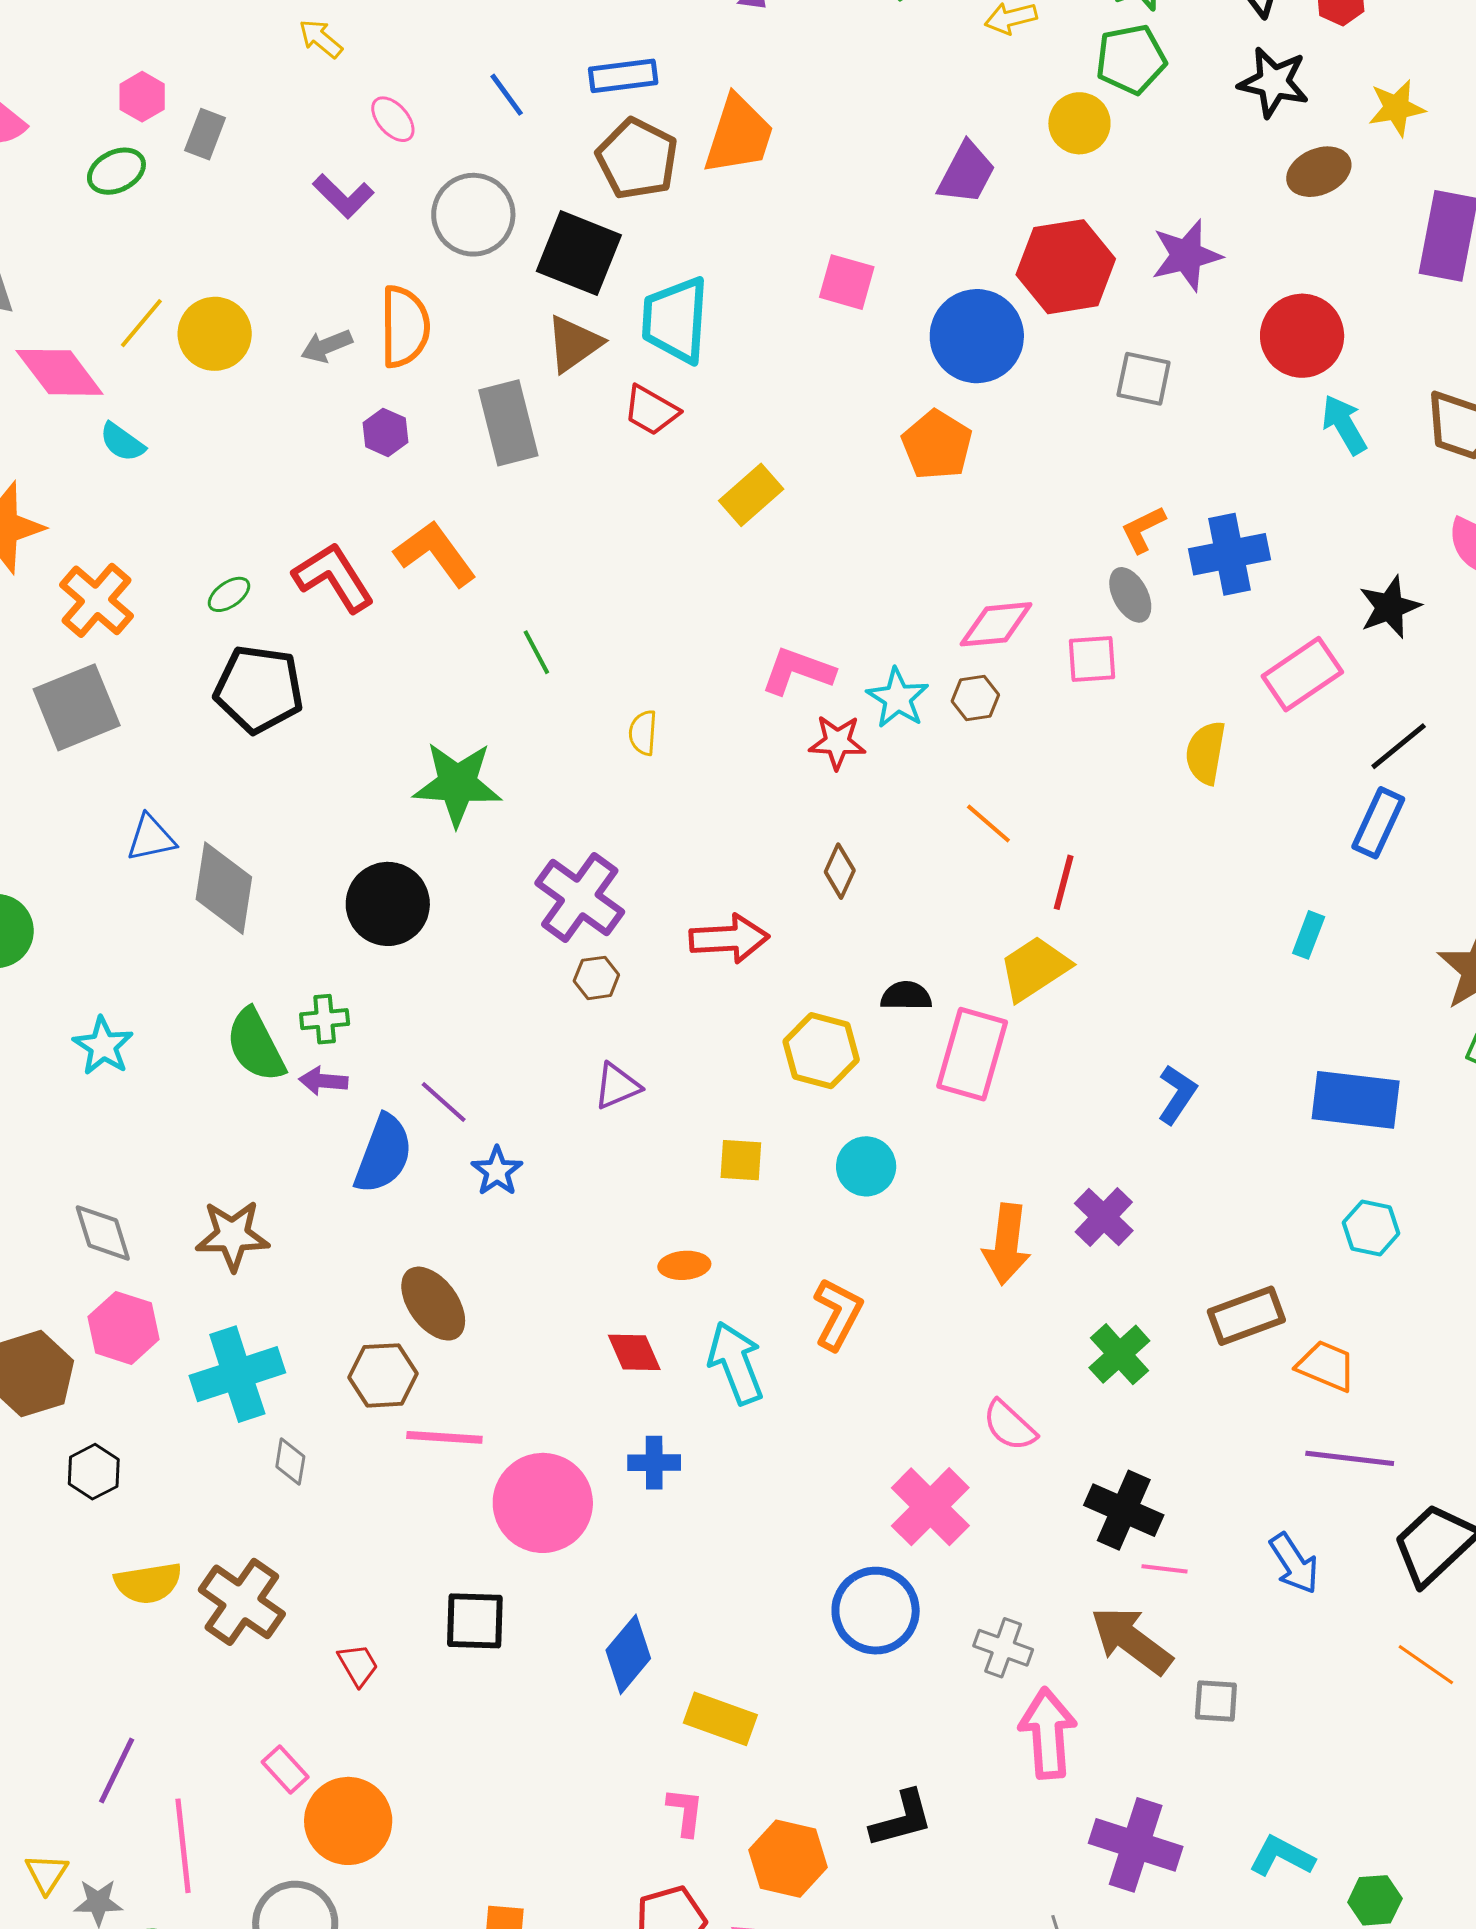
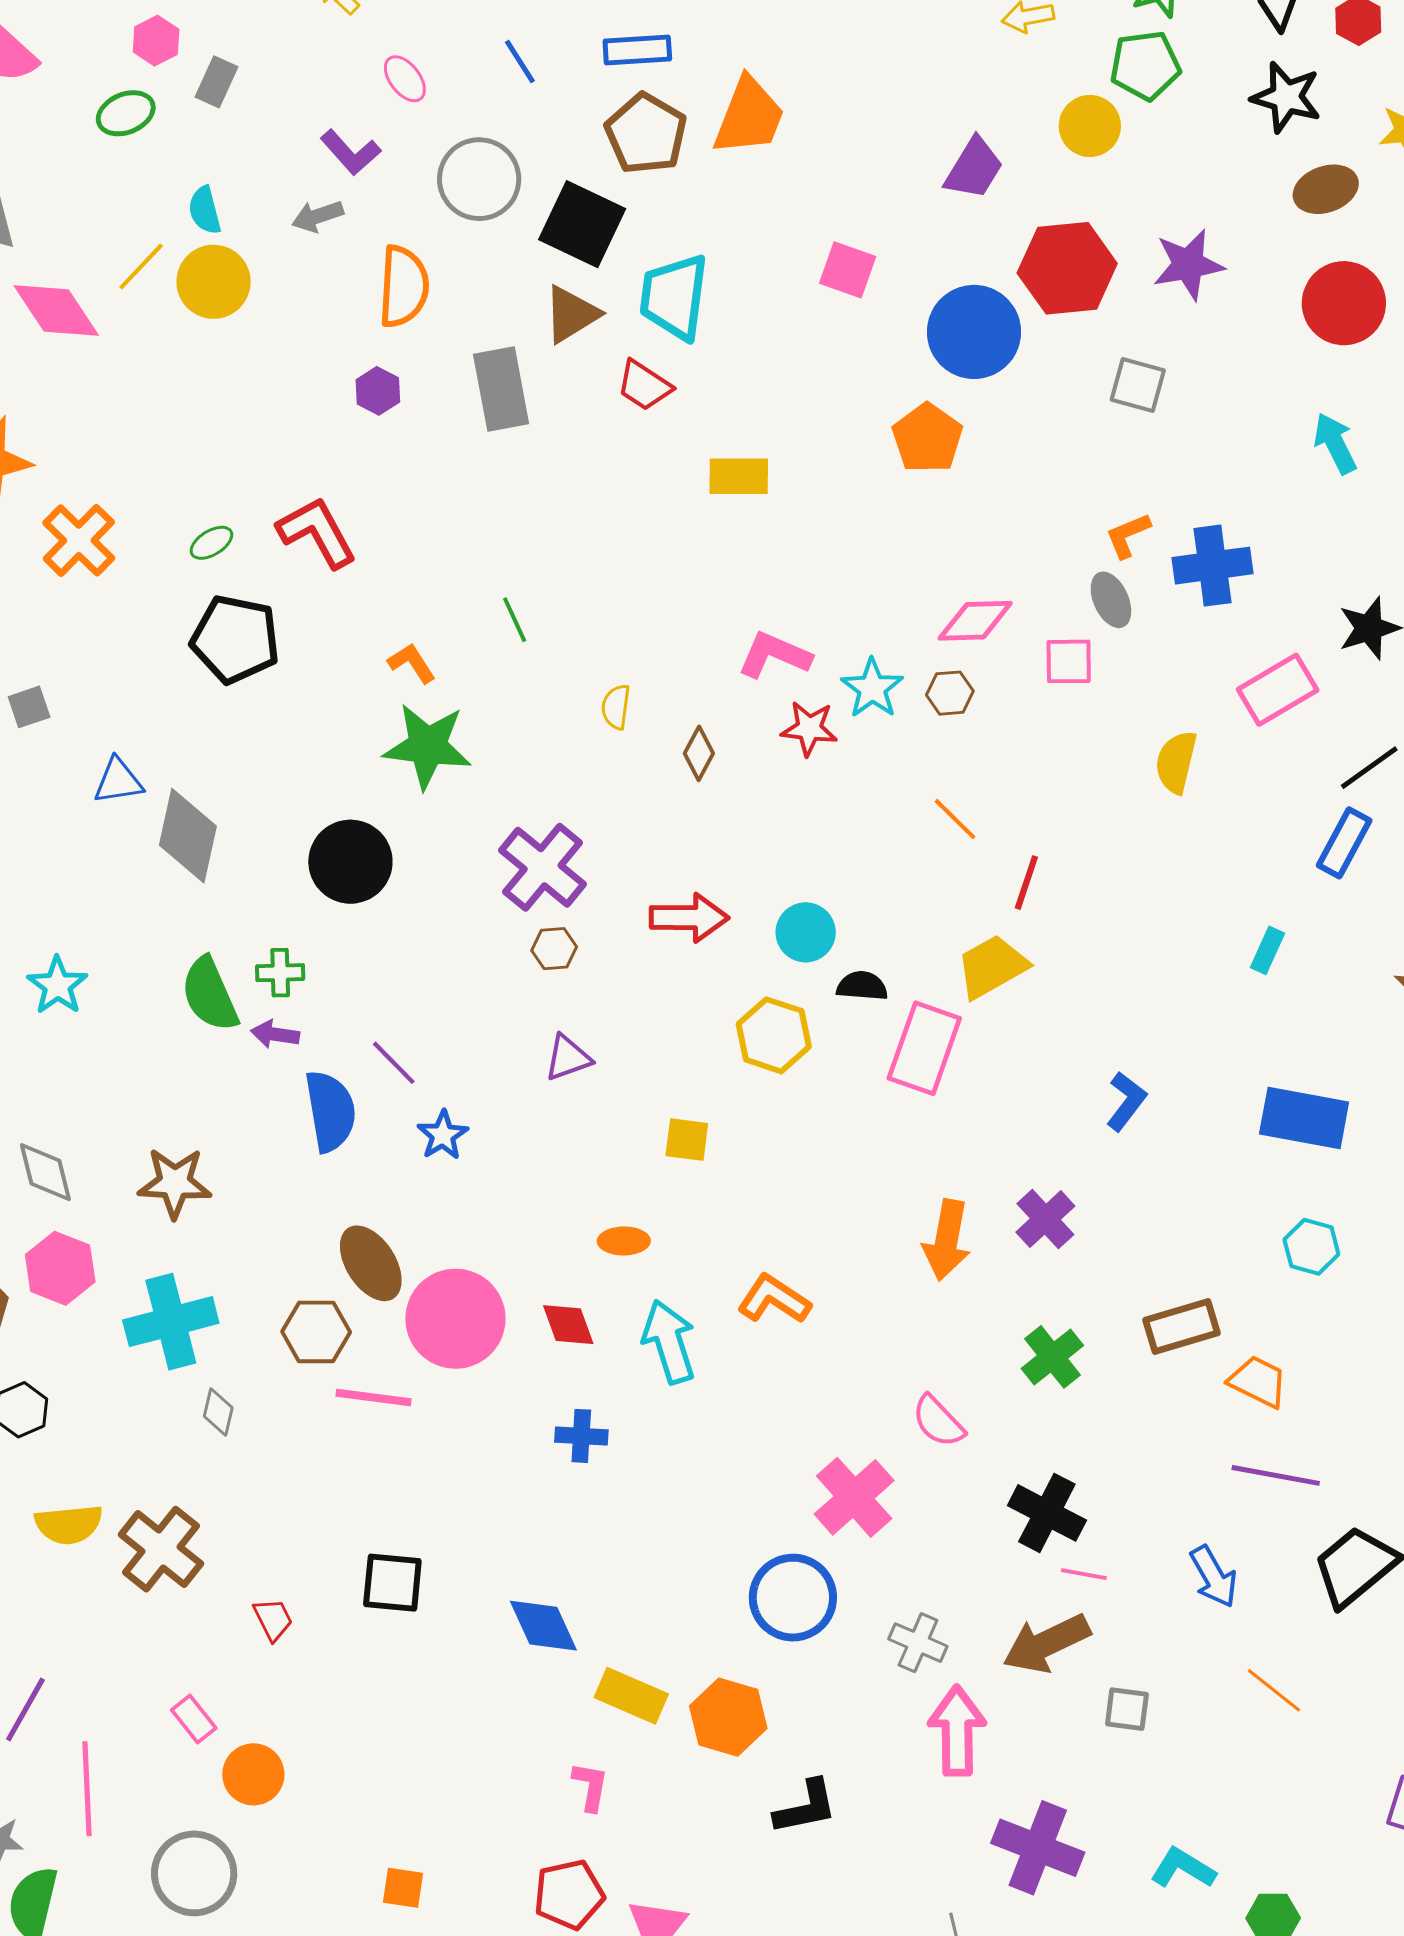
red circle: (1302, 336) -> (1344, 303), moved
gray arrow: (327, 346) -> (318, 216), moved
cyan semicircle: (122, 442) -> (205, 210), moved, turned 36
yellow rectangle: (751, 495) -> (739, 476), turned 38
orange L-shape: (435, 554) -> (412, 663), moved, size x0.6
gray square: (77, 707) -> (29, 707), moved, size x0.5
brown diamond: (840, 871) -> (699, 753), moved
blue semicircle: (383, 1154) -> (330, 1111), turned -34
cyan circle: (866, 1166) -> (806, 932), moved
orange L-shape: (838, 1314) -> (774, 1299), turned -88
pink circle: (543, 1503) -> (455, 1319), moved
brown arrow: (1131, 1640) -> (1046, 1643), turned -66
blue diamond: (628, 1654) -> (543, 1626), turned -68
orange line: (1426, 1665) -> (1274, 1690), moved
orange circle: (348, 1821) -> (253, 1774), size x0.7
orange hexagon: (788, 1859) -> (728, 1717), moved

